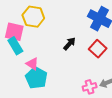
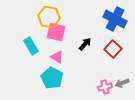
pink square: (14, 32) -> (56, 32), moved
pink triangle: (32, 64) -> (57, 57), moved

